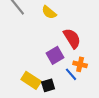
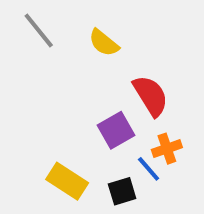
orange cross: (80, 64) -> (167, 149), turned -32
black square: (48, 85) -> (122, 191), moved

